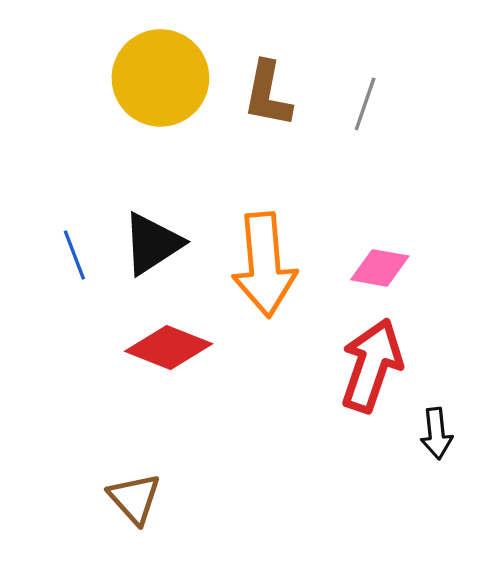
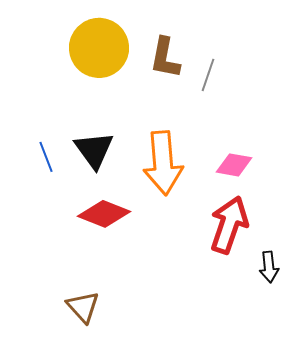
gray line: (365, 104) -> (208, 75), moved
black triangle: (152, 244) -> (94, 150), turned -33

